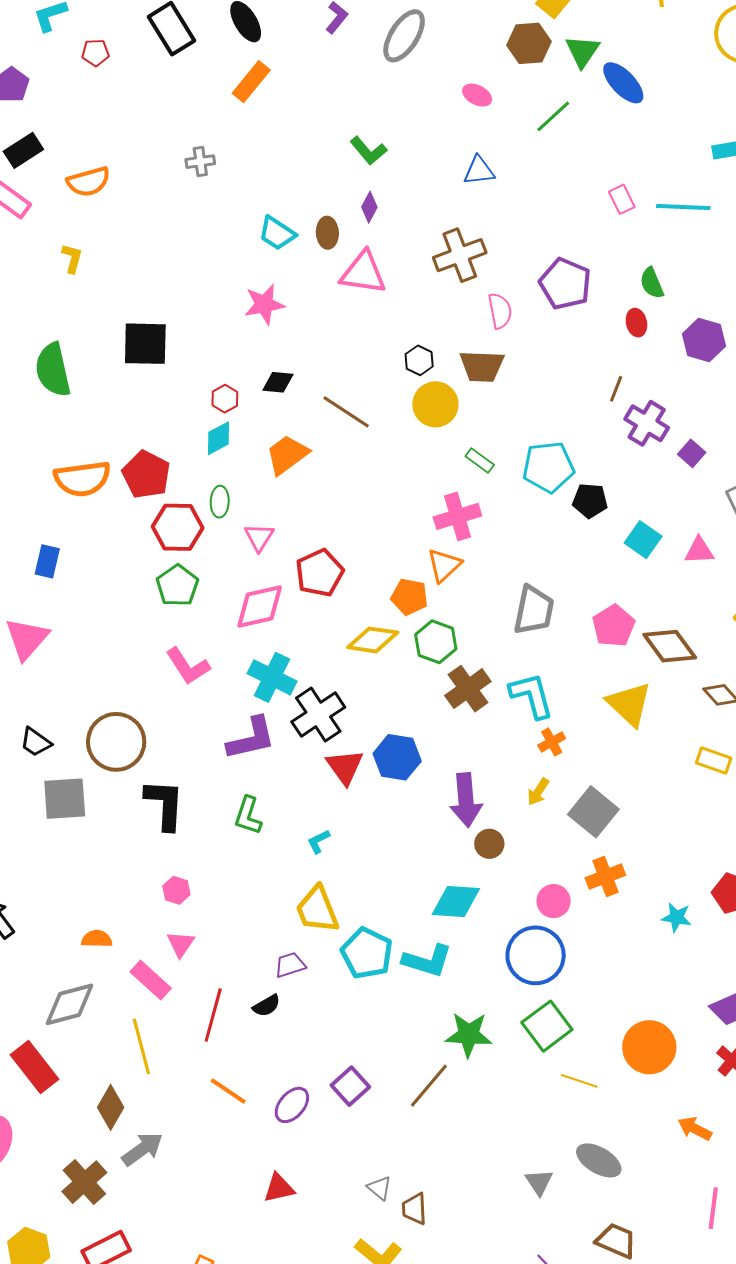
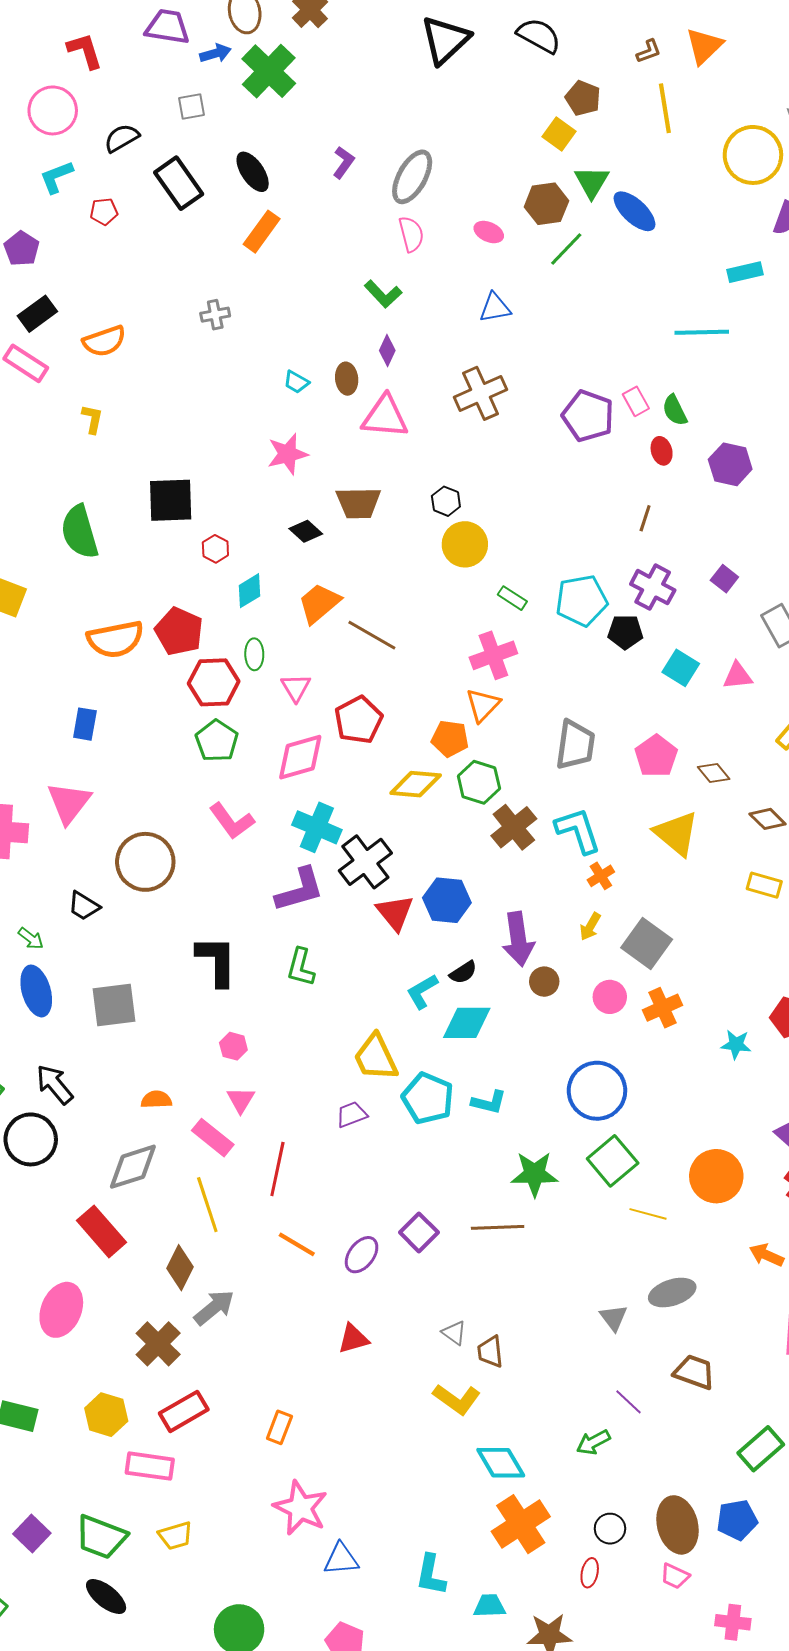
brown hexagon: (529, 43) -> (546, 204), moved
pink rectangle: (622, 199) -> (636, 401), moved
cyan trapezoid: (277, 233) -> (296, 382), size x0.7
pink semicircle: (500, 311) -> (411, 234), moved
brown trapezoid: (482, 366) -> (358, 503), moved
black diamond: (278, 382) -> (306, 531), turned 40
red hexagon: (225, 399) -> (215, 549), moved
brown line: (346, 412) -> (372, 635), moved
purple cross: (647, 423) -> (653, 587), moved
brown diamond: (670, 646) -> (714, 773), size x0.6
brown circle: (116, 742) -> (145, 862), moved
gray square: (65, 799) -> (114, 1005), moved
cyan L-shape: (319, 841) -> (422, 991), moved, size x1.4
cyan diamond: (456, 901) -> (467, 1023), moved
pink circle: (554, 901) -> (610, 997), moved
cyan L-shape: (427, 961) -> (489, 1102), size x0.7
black semicircle: (267, 1006) -> (463, 972), moved
brown line: (429, 1086) -> (498, 1227), turned 51
gray ellipse: (599, 1160) -> (672, 1293), turned -45

